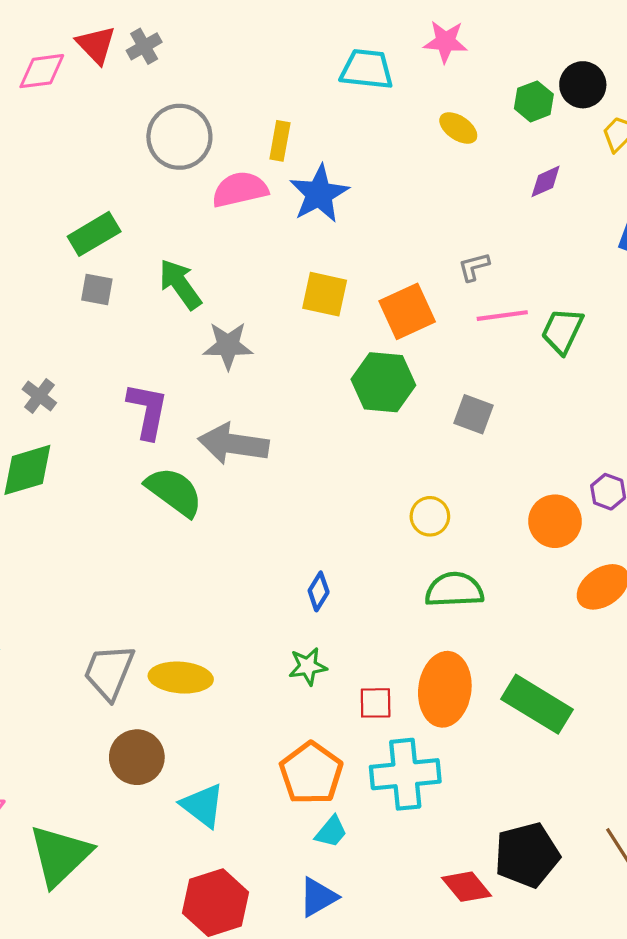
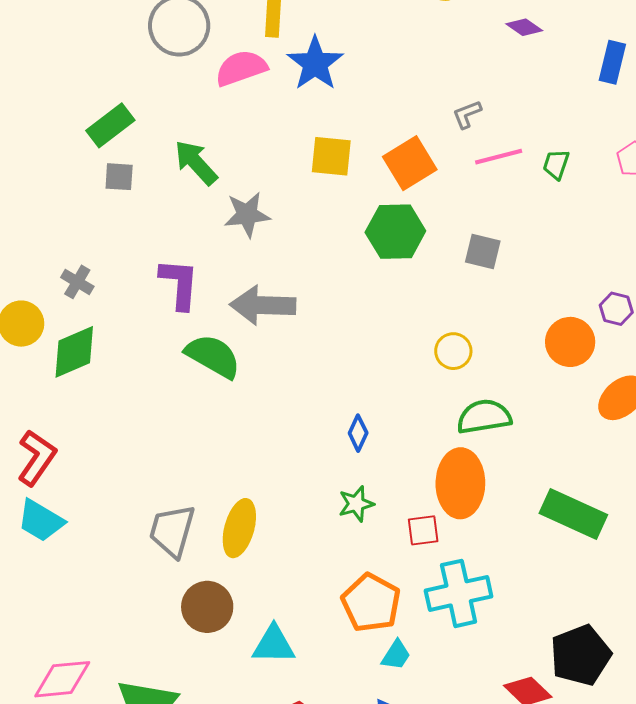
purple diamond: (546, 181) -> (524, 27), turned 66
green trapezoid: (562, 331) -> (556, 164), size x0.7
yellow ellipse: (181, 678) -> (239, 528), turned -72
orange ellipse: (445, 689) -> (460, 483), moved
cyan triangle: (203, 806) -> (274, 645), turned -30

